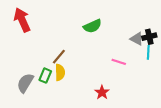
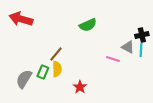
red arrow: (22, 20) -> (21, 19), turned -50
gray triangle: (137, 39) -> (128, 47), moved
red star: (102, 92) -> (80, 87), moved

